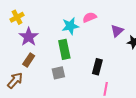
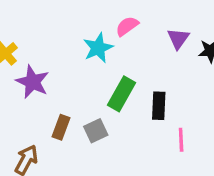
green rectangle: (64, 49) -> (122, 94), moved, turned 54
brown rectangle: (29, 60) -> (61, 127), moved

